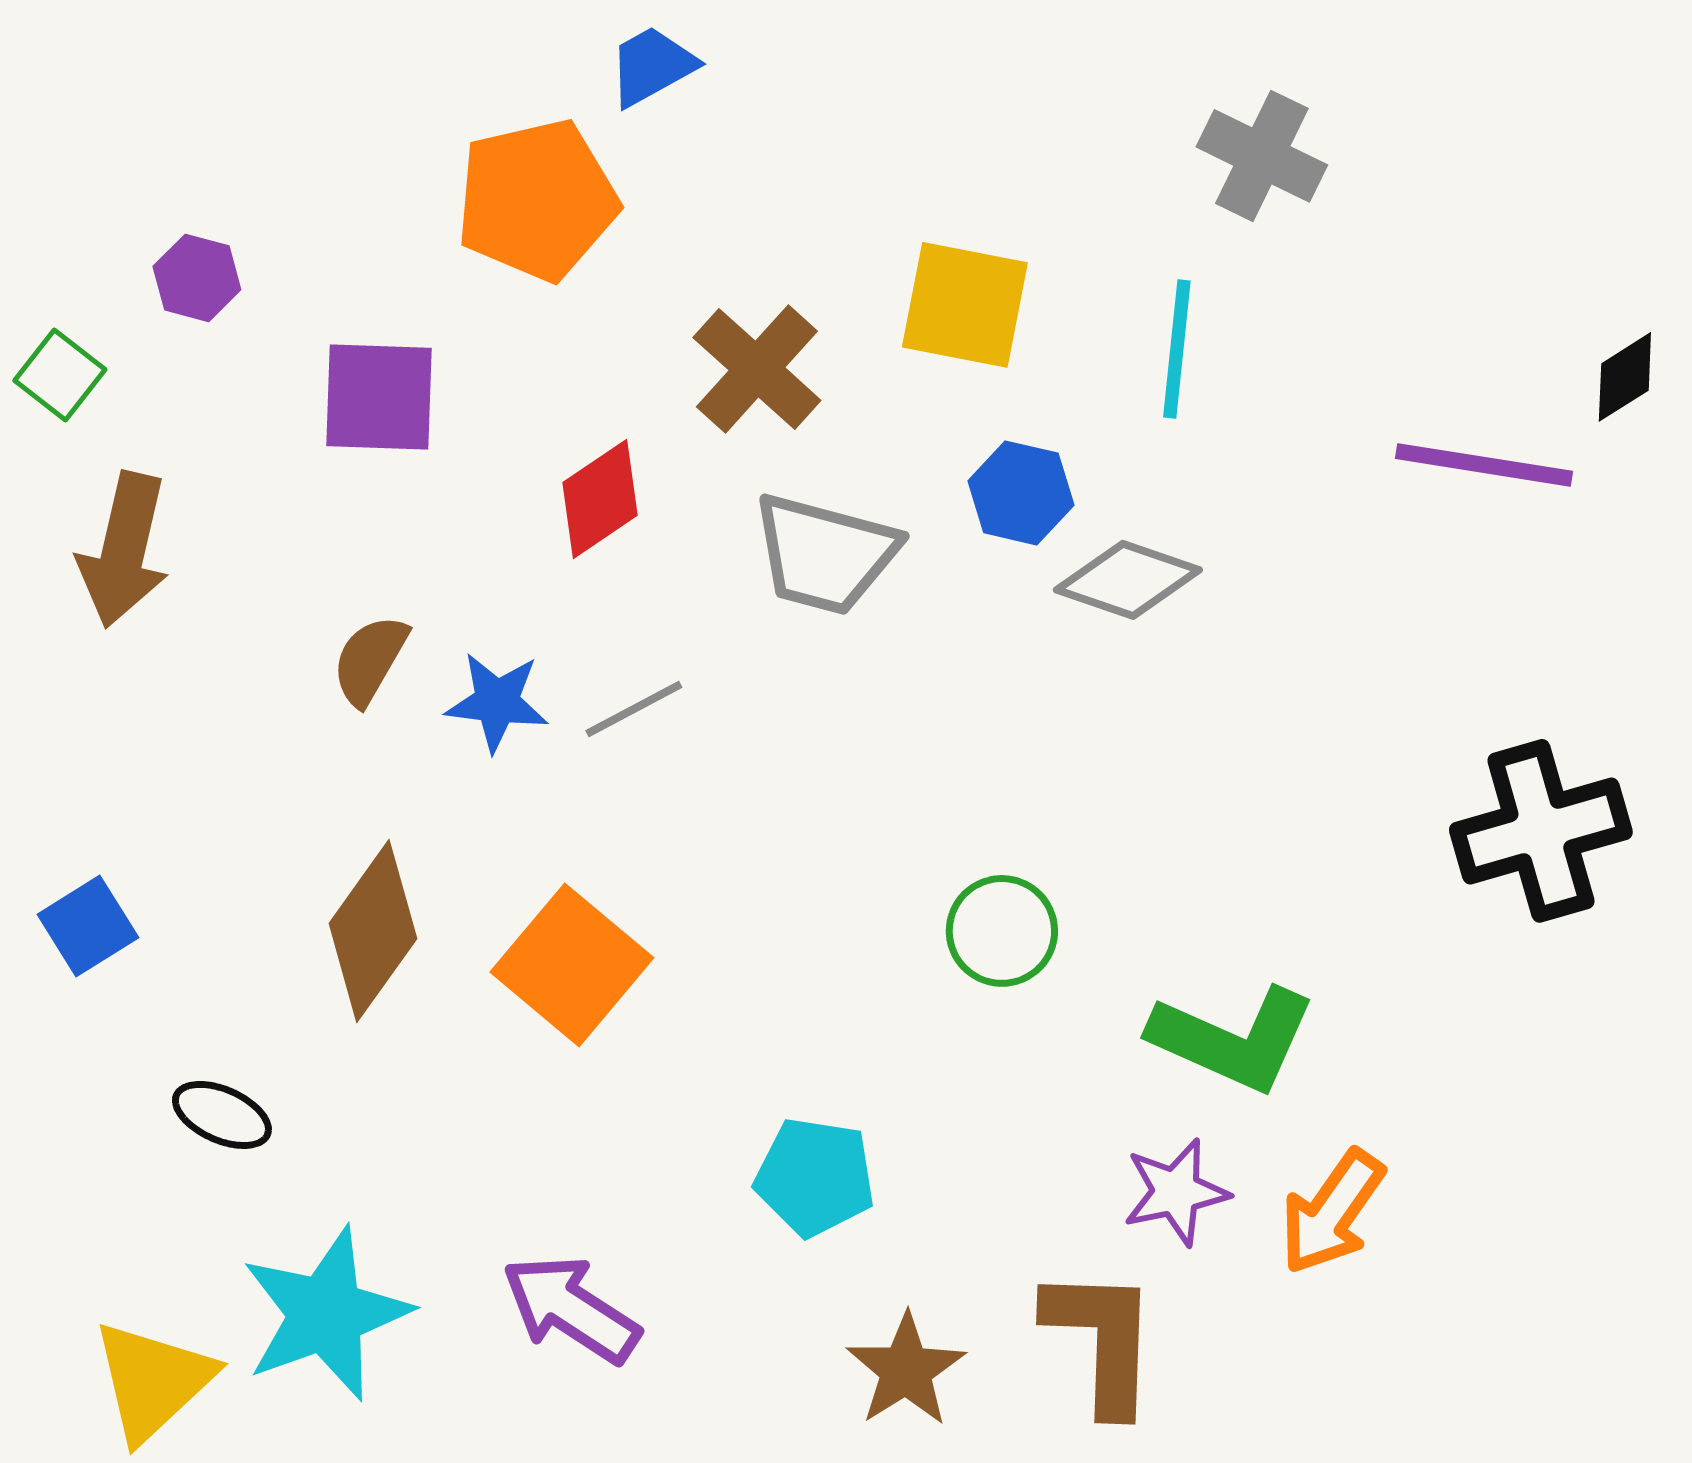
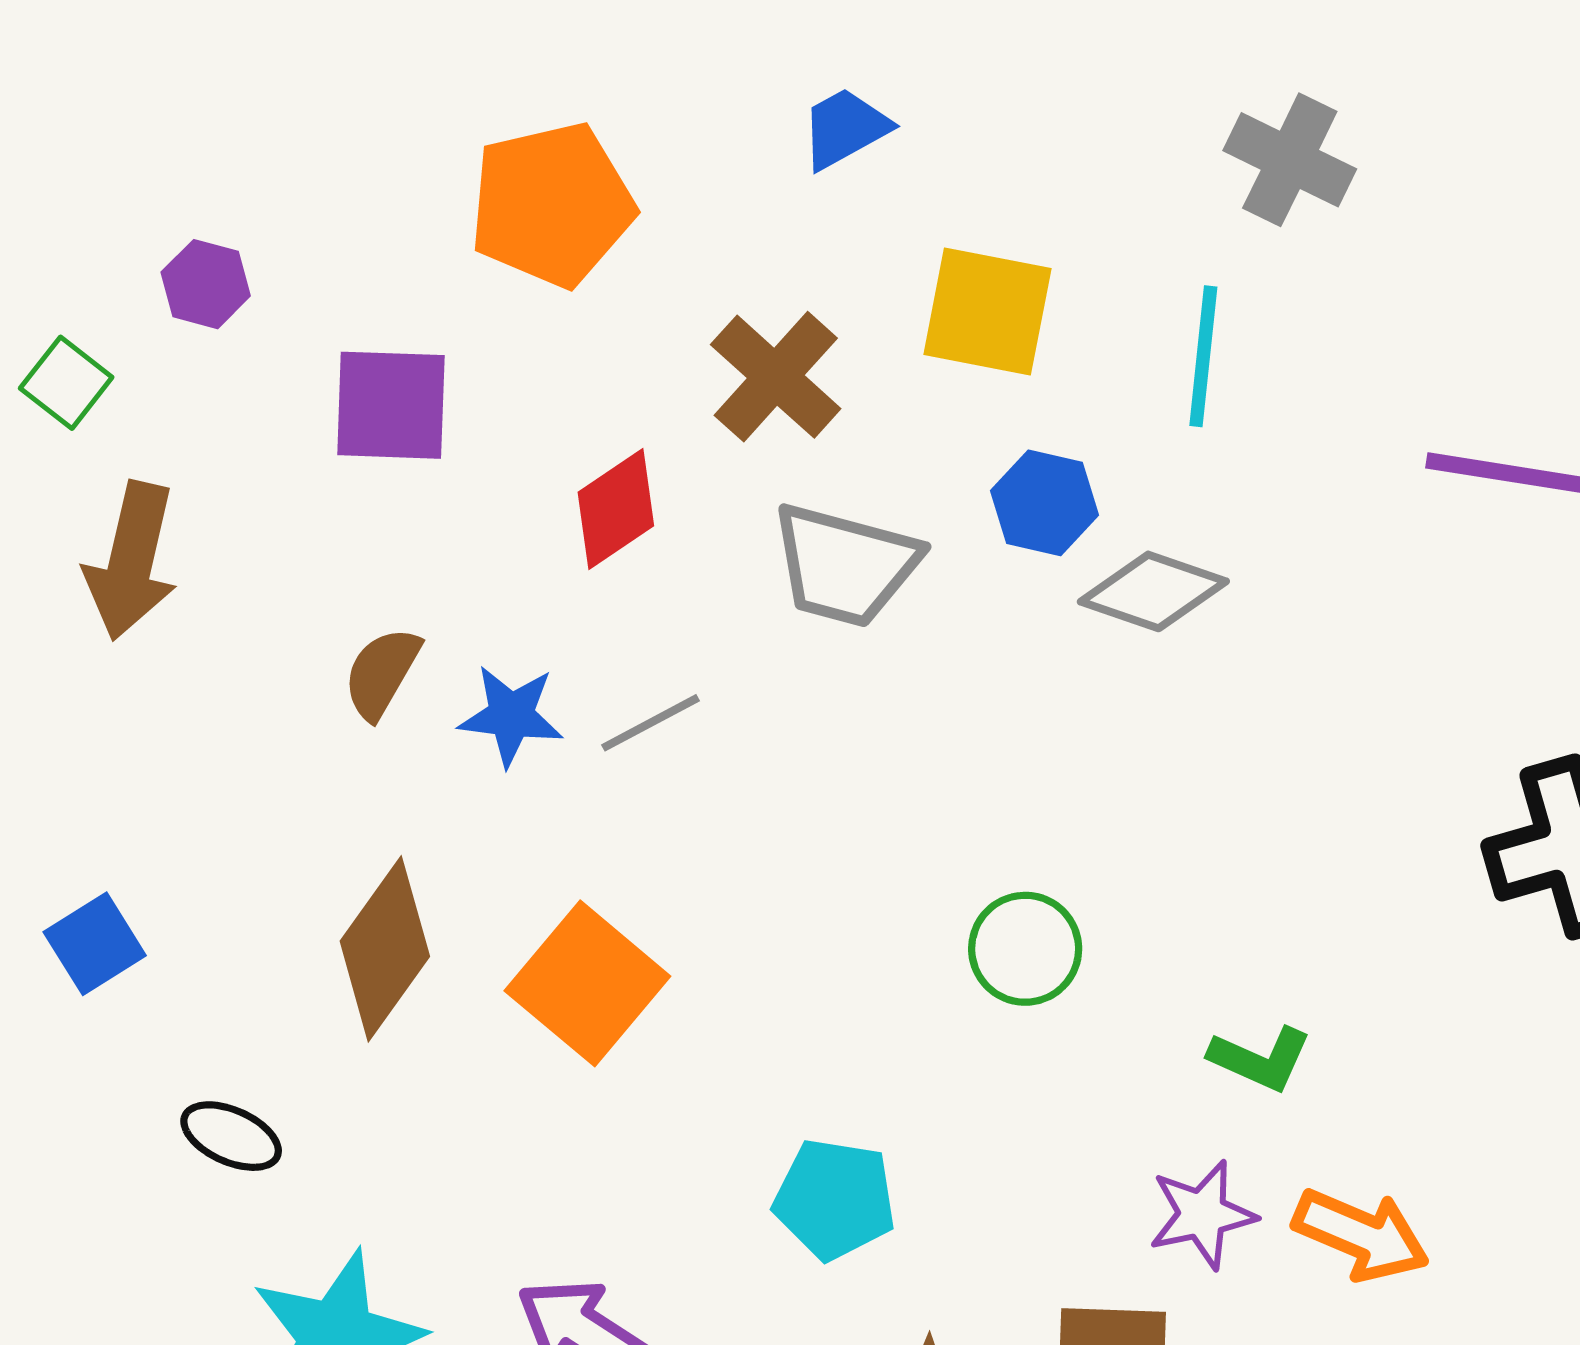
blue trapezoid: (652, 66) -> (845, 128), moved
green L-shape: (1233, 1039) -> (1260, 1059), size x0.6
orange arrow: (1332, 1212) -> (1361, 1235), turned -102

